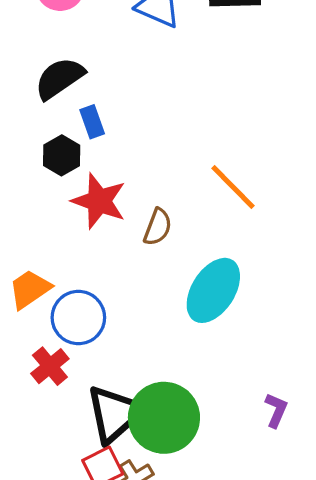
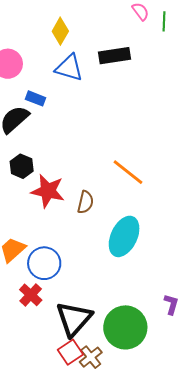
blue rectangle: (92, 122) -> (35, 98), moved, turned -42
green circle: (164, 418) -> (125, 327), moved

